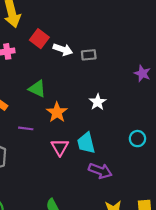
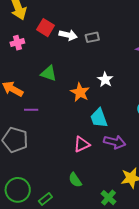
orange star: (57, 112) -> (80, 92), moved
purple line: (26, 128) -> (31, 110), moved
pink triangle: (60, 147) -> (82, 144), moved, turned 42

